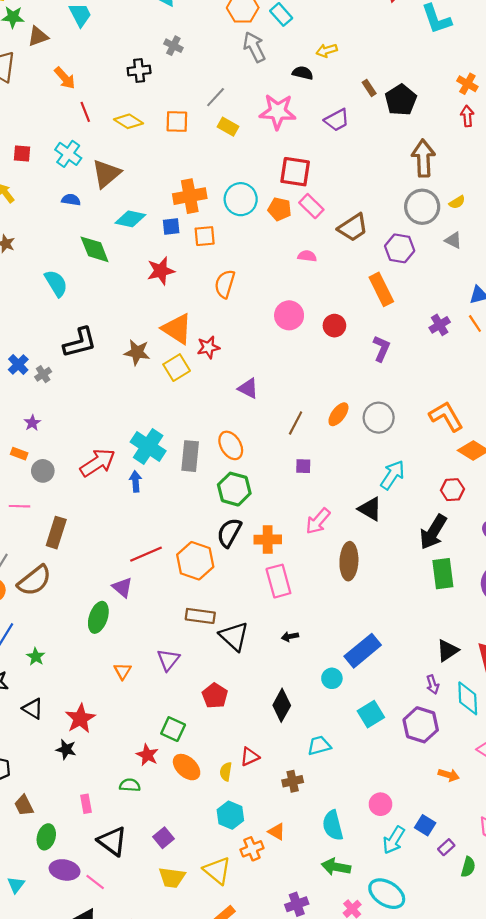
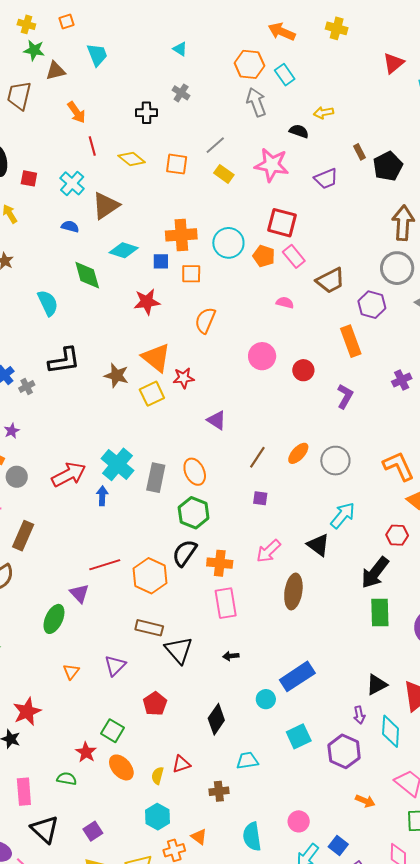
pink rectangle: (86, 804) -> (24, 792), size x1.5

